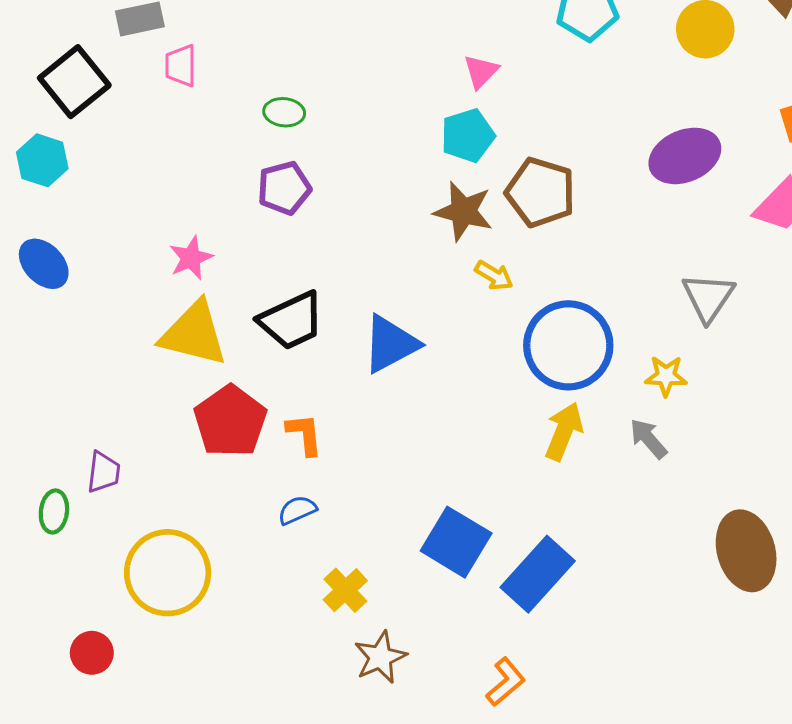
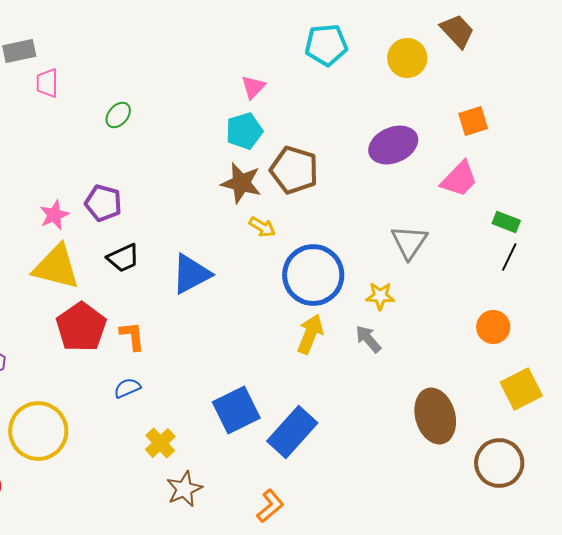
green ellipse: (284, 112) -> (118, 115), turned -56
purple pentagon: (284, 188) -> (103, 203), moved, turned 30
black trapezoid: (291, 321) -> (123, 258), size x0.7
blue square: (456, 542) -> (236, 410), turned 33

